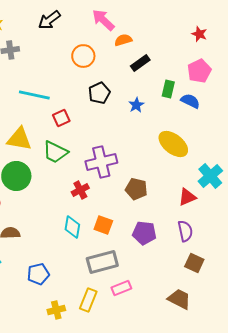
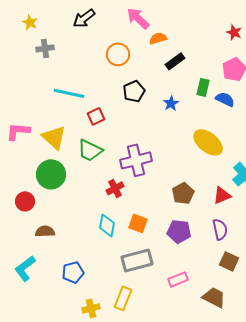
yellow triangle: (19, 139) -> (54, 137), turned 32
brown pentagon: (136, 189) -> (183, 193), moved, turned 30
pink rectangle: (121, 288) -> (178, 279), moved

